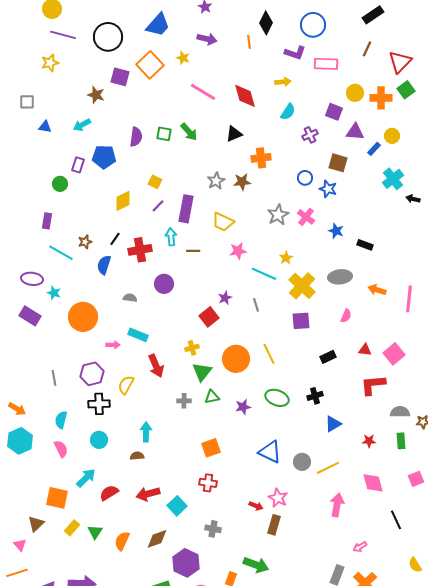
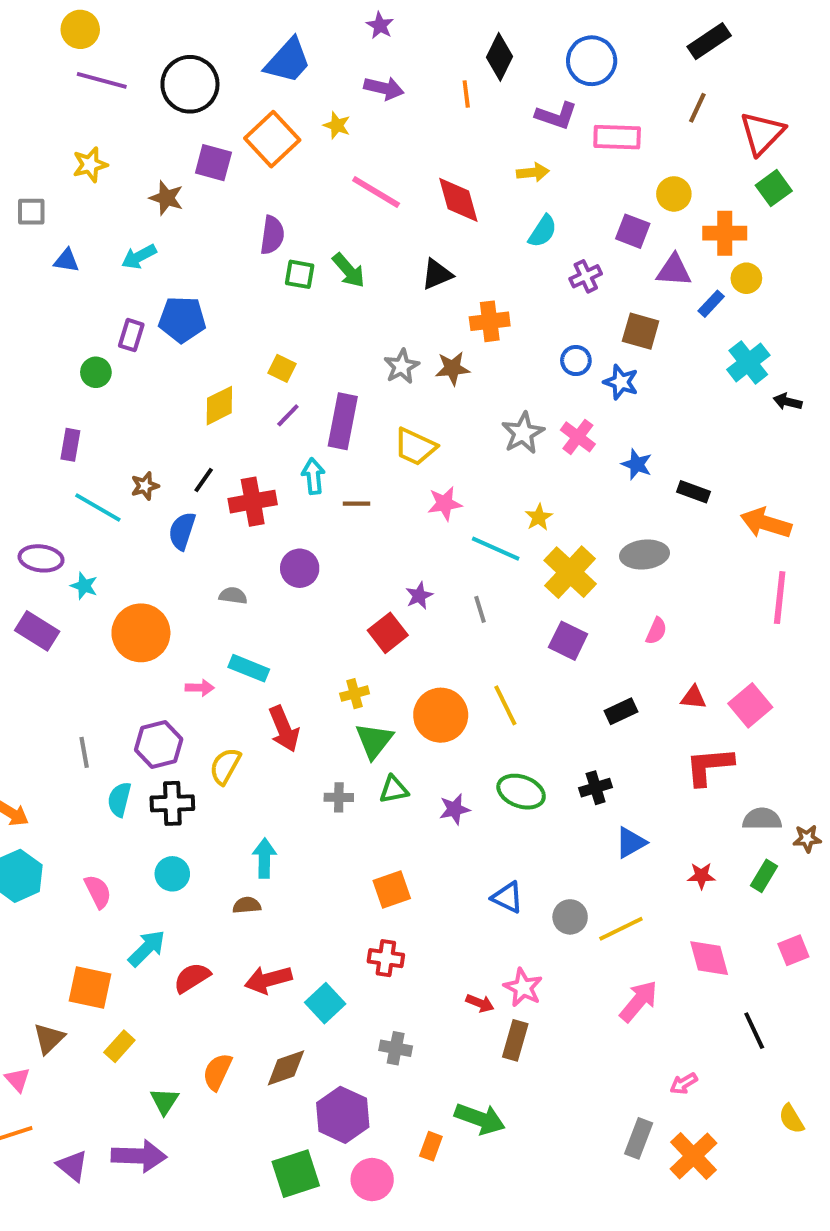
yellow star: (50, 63) -> (90, 165), moved
orange cross: (381, 98) -> (725, 233), moved
purple semicircle: (136, 137) -> (272, 235), moved
orange arrow: (377, 290) -> (766, 523), moved, size x1.4
purple square: (301, 321) -> (568, 641), turned 30
cyan semicircle: (61, 420) -> (119, 799), moved
green rectangle: (401, 441) -> (764, 876), turned 35
blue triangle: (270, 452) -> (507, 897), size x0.7
pink arrow: (337, 505) -> (639, 1001), turned 30
green triangle: (95, 532) -> (164, 1101), moved

